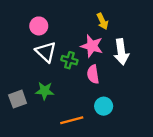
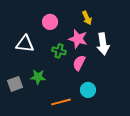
pink circle: (39, 26) -> (50, 22), moved
white triangle: (46, 52) -> (25, 44), moved, turned -36
pink semicircle: (93, 74) -> (79, 63), turned 35

